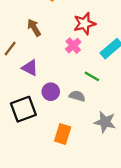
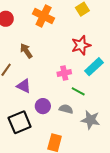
red star: (84, 24) -> (81, 45), moved
pink cross: (73, 46) -> (64, 73), moved, turned 32
gray star: (105, 122) -> (91, 120), moved

